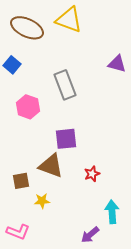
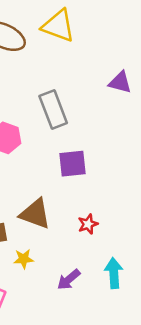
purple square: (66, 139) -> (72, 164), moved
purple arrow: (90, 235) -> (69, 279), moved

